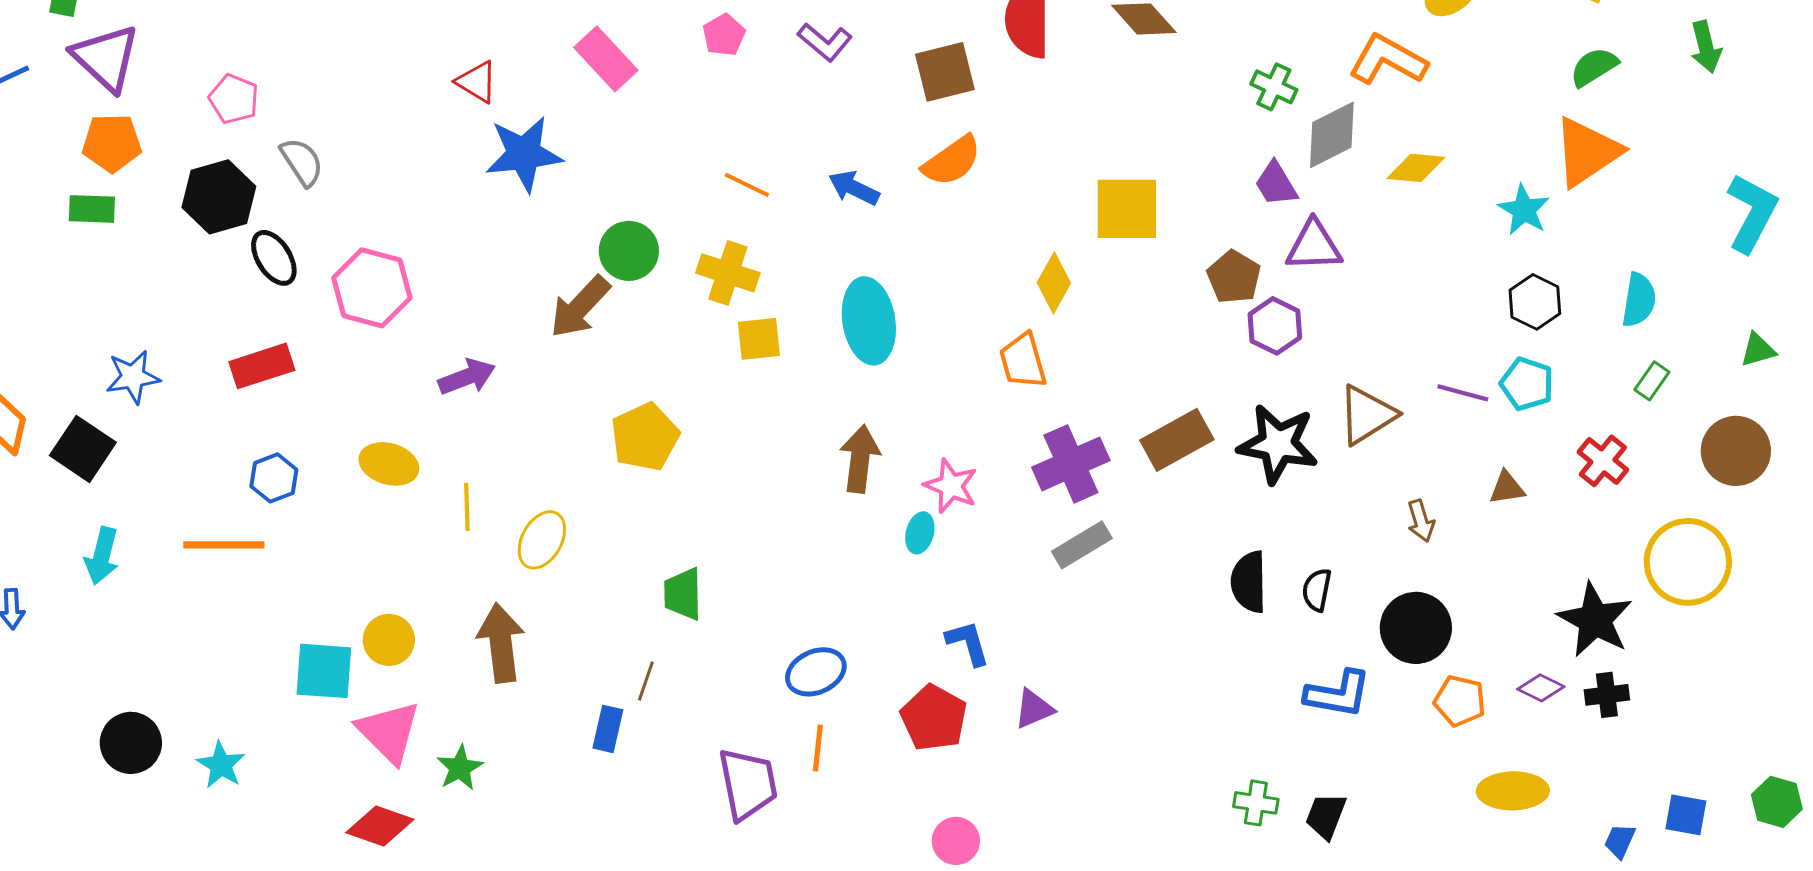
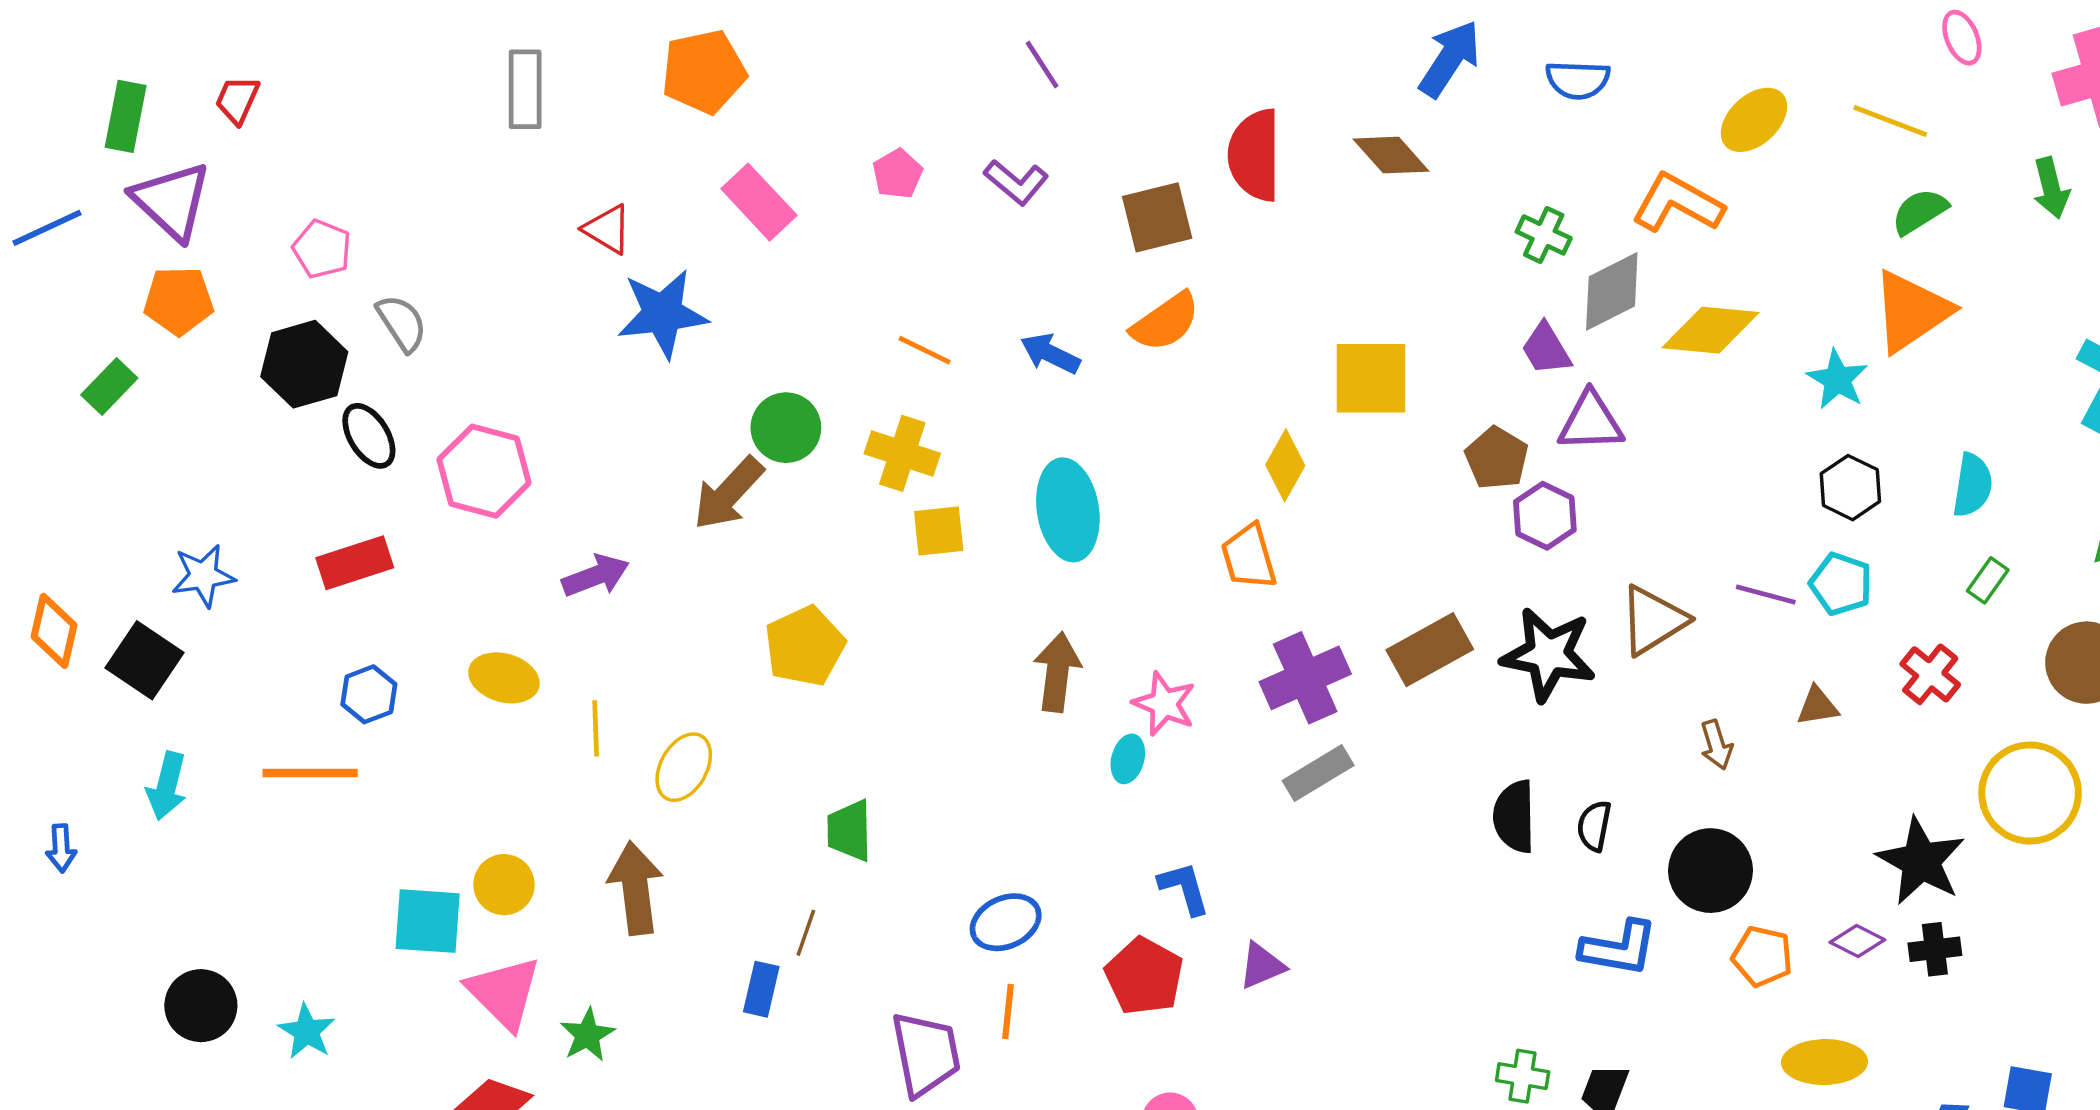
yellow diamond: (1416, 168) -> (1711, 330), size x1.4
green rectangle: (92, 209) -> (109, 387), moved, turned -48

